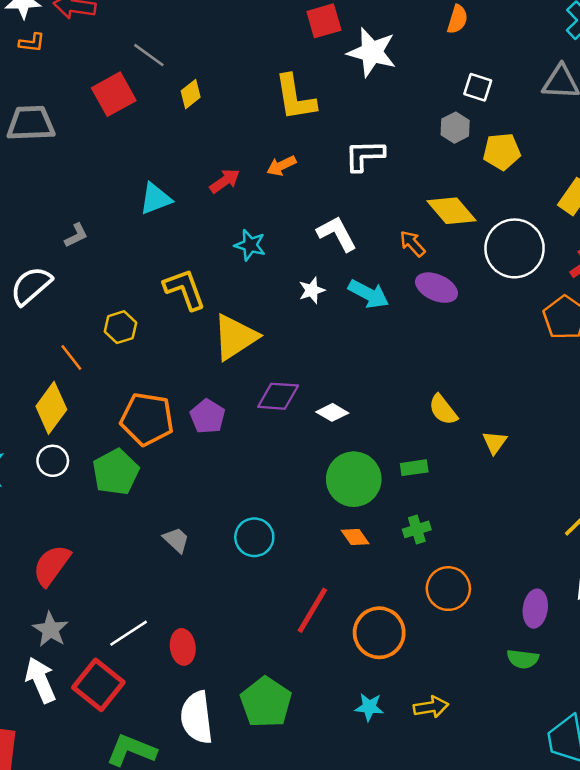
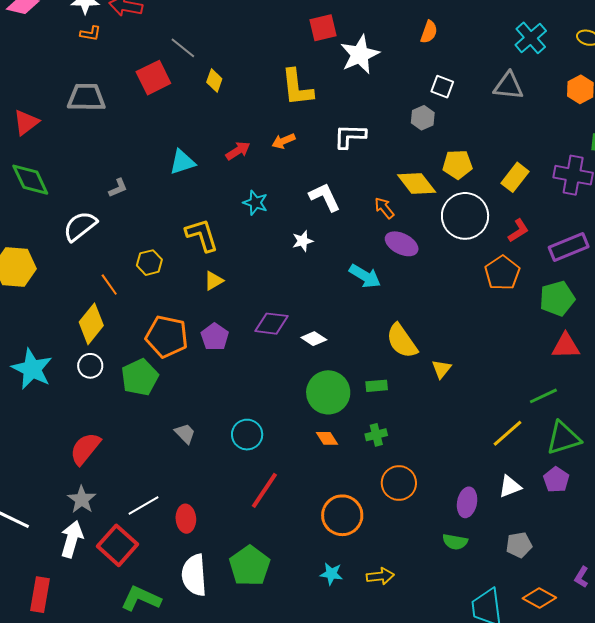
white star: (372, 52) -> (360, 55), turned 30
yellow diamond: (191, 94) -> (214, 81), turned -35
yellow pentagon: (502, 151) -> (458, 164), moved
cyan arrow: (369, 294) -> (365, 276), moved
yellow triangle: (235, 337) -> (214, 281), moved, size x0.5
yellow semicircle: (443, 410) -> (402, 341), size x1.4
red line: (312, 610) -> (264, 490), moved
white arrow: (40, 680) -> (72, 539), turned 36

